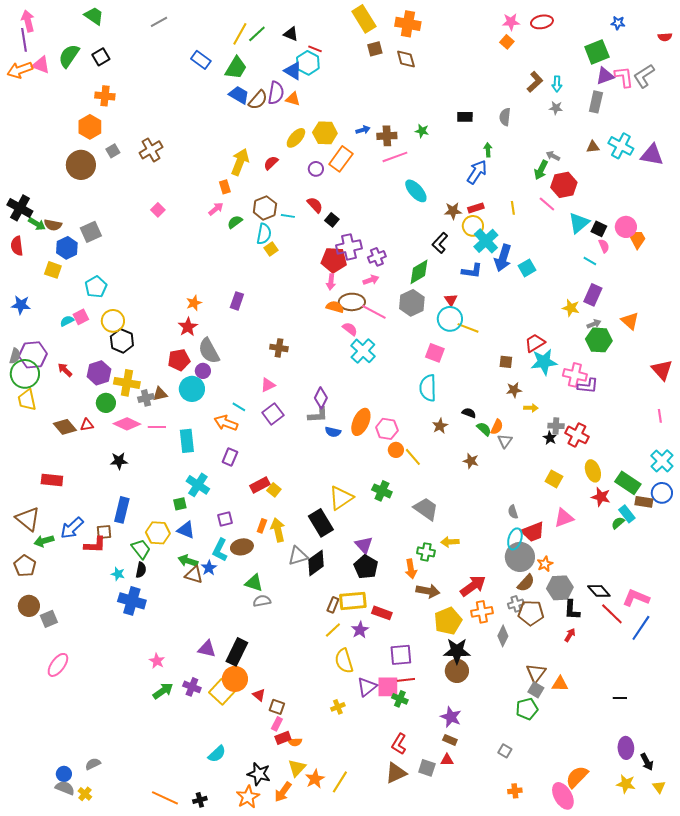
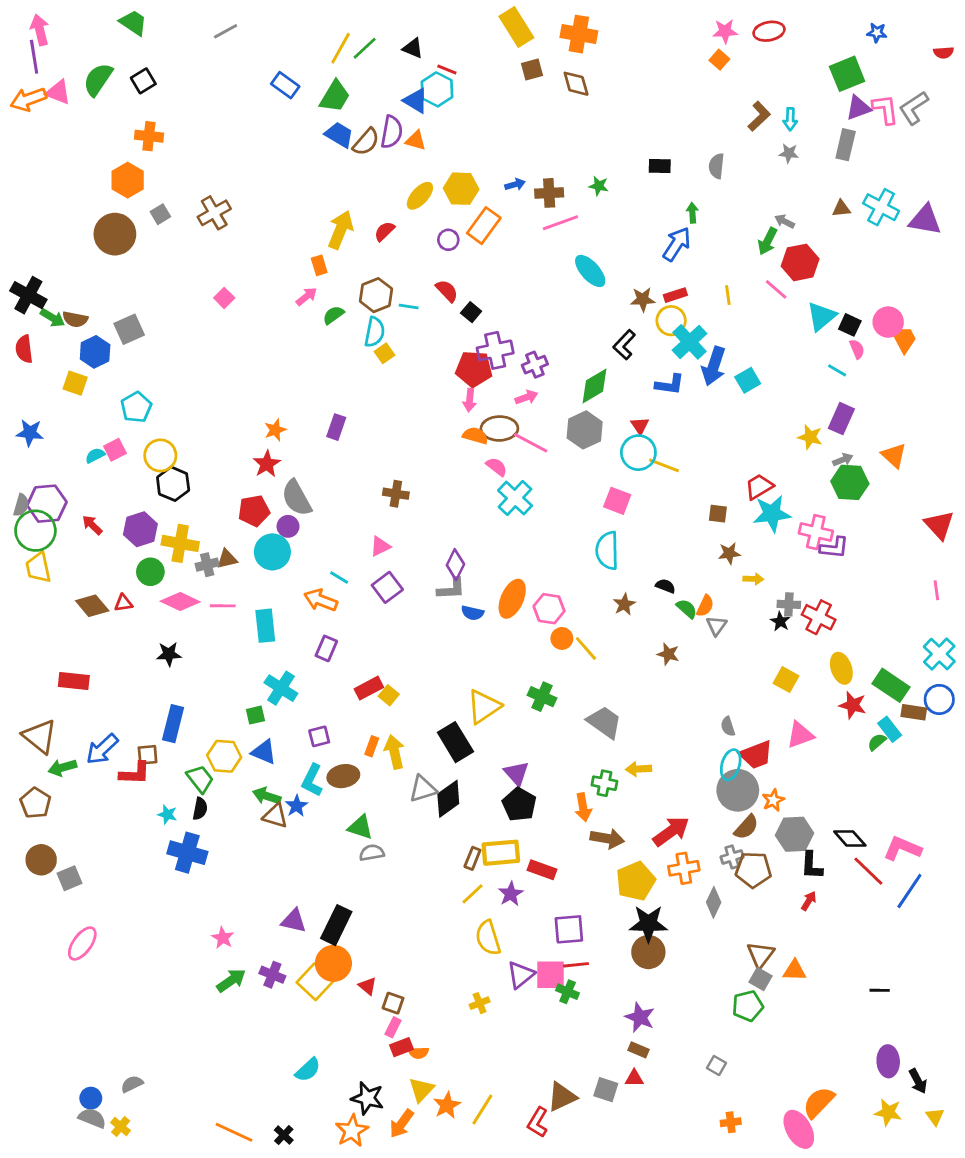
red L-shape: (399, 744) -> (538, 1122), moved
black cross: (200, 800) -> (284, 1135), turned -32

